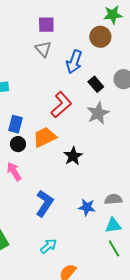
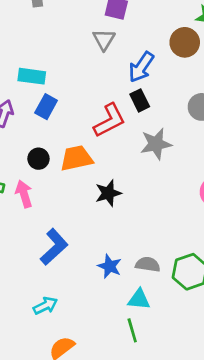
black rectangle: (96, 84) -> (140, 100), moved
blue rectangle: (16, 124) -> (46, 107), moved

